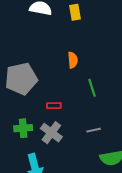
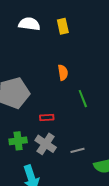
gray line: (94, 130) -> (77, 150), moved

